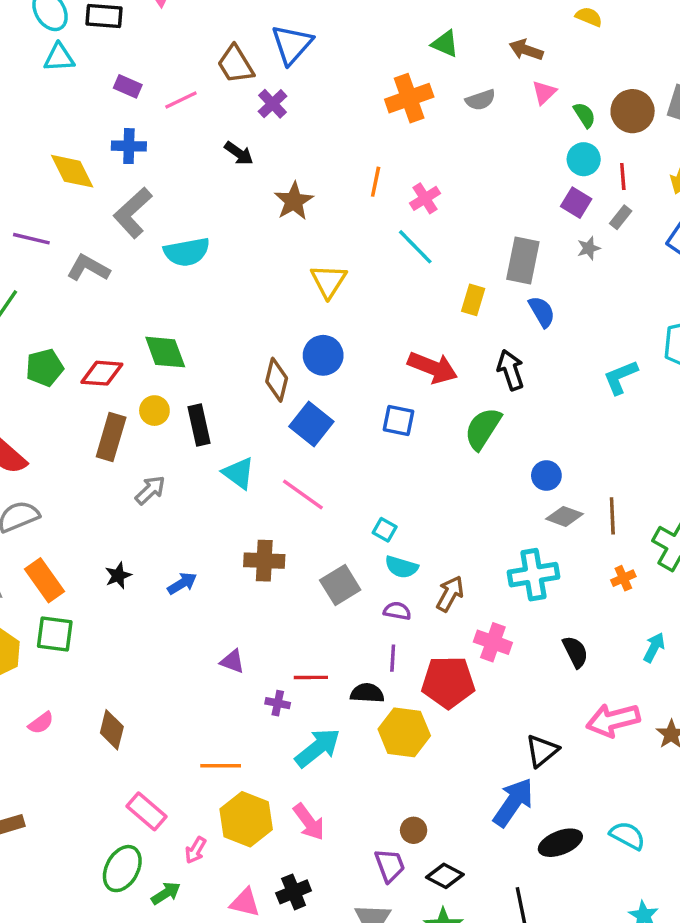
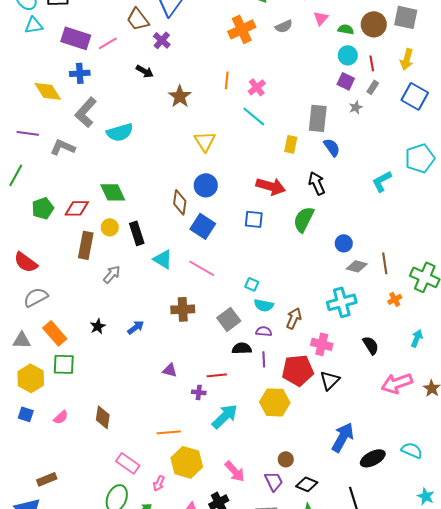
purple rectangle: (128, 86) -> (76, 38), size x1.8
green semicircle: (585, 115) -> (346, 29), turned -42
black semicircle: (367, 693) -> (242, 348), moved
black triangle: (542, 751) -> (330, 380), moved
pink arrow: (309, 822) -> (235, 471), moved

